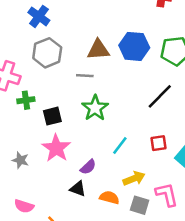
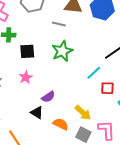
cyan line: (120, 145) -> (94, 73), moved
pink star: (56, 148) -> (26, 77), size x0.6
yellow arrow: (134, 178) -> (83, 113), turned 54

